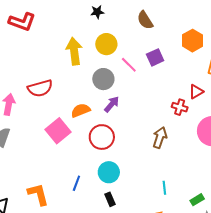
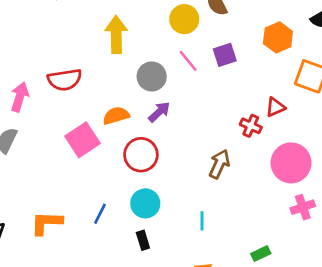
yellow circle: (106, 44) -> (184, 19), moved
cyan line: (164, 188) -> (202, 221), moved
orange L-shape: (38, 194) -> (46, 223), turned -80

